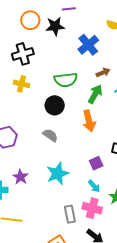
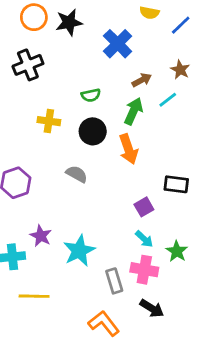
green semicircle: (66, 80) -> (91, 95), size x0.6
yellow cross: (22, 84) -> (49, 121), moved
black circle: (55, 105) -> (93, 131), moved
cyan star: (58, 174) -> (79, 251), moved

